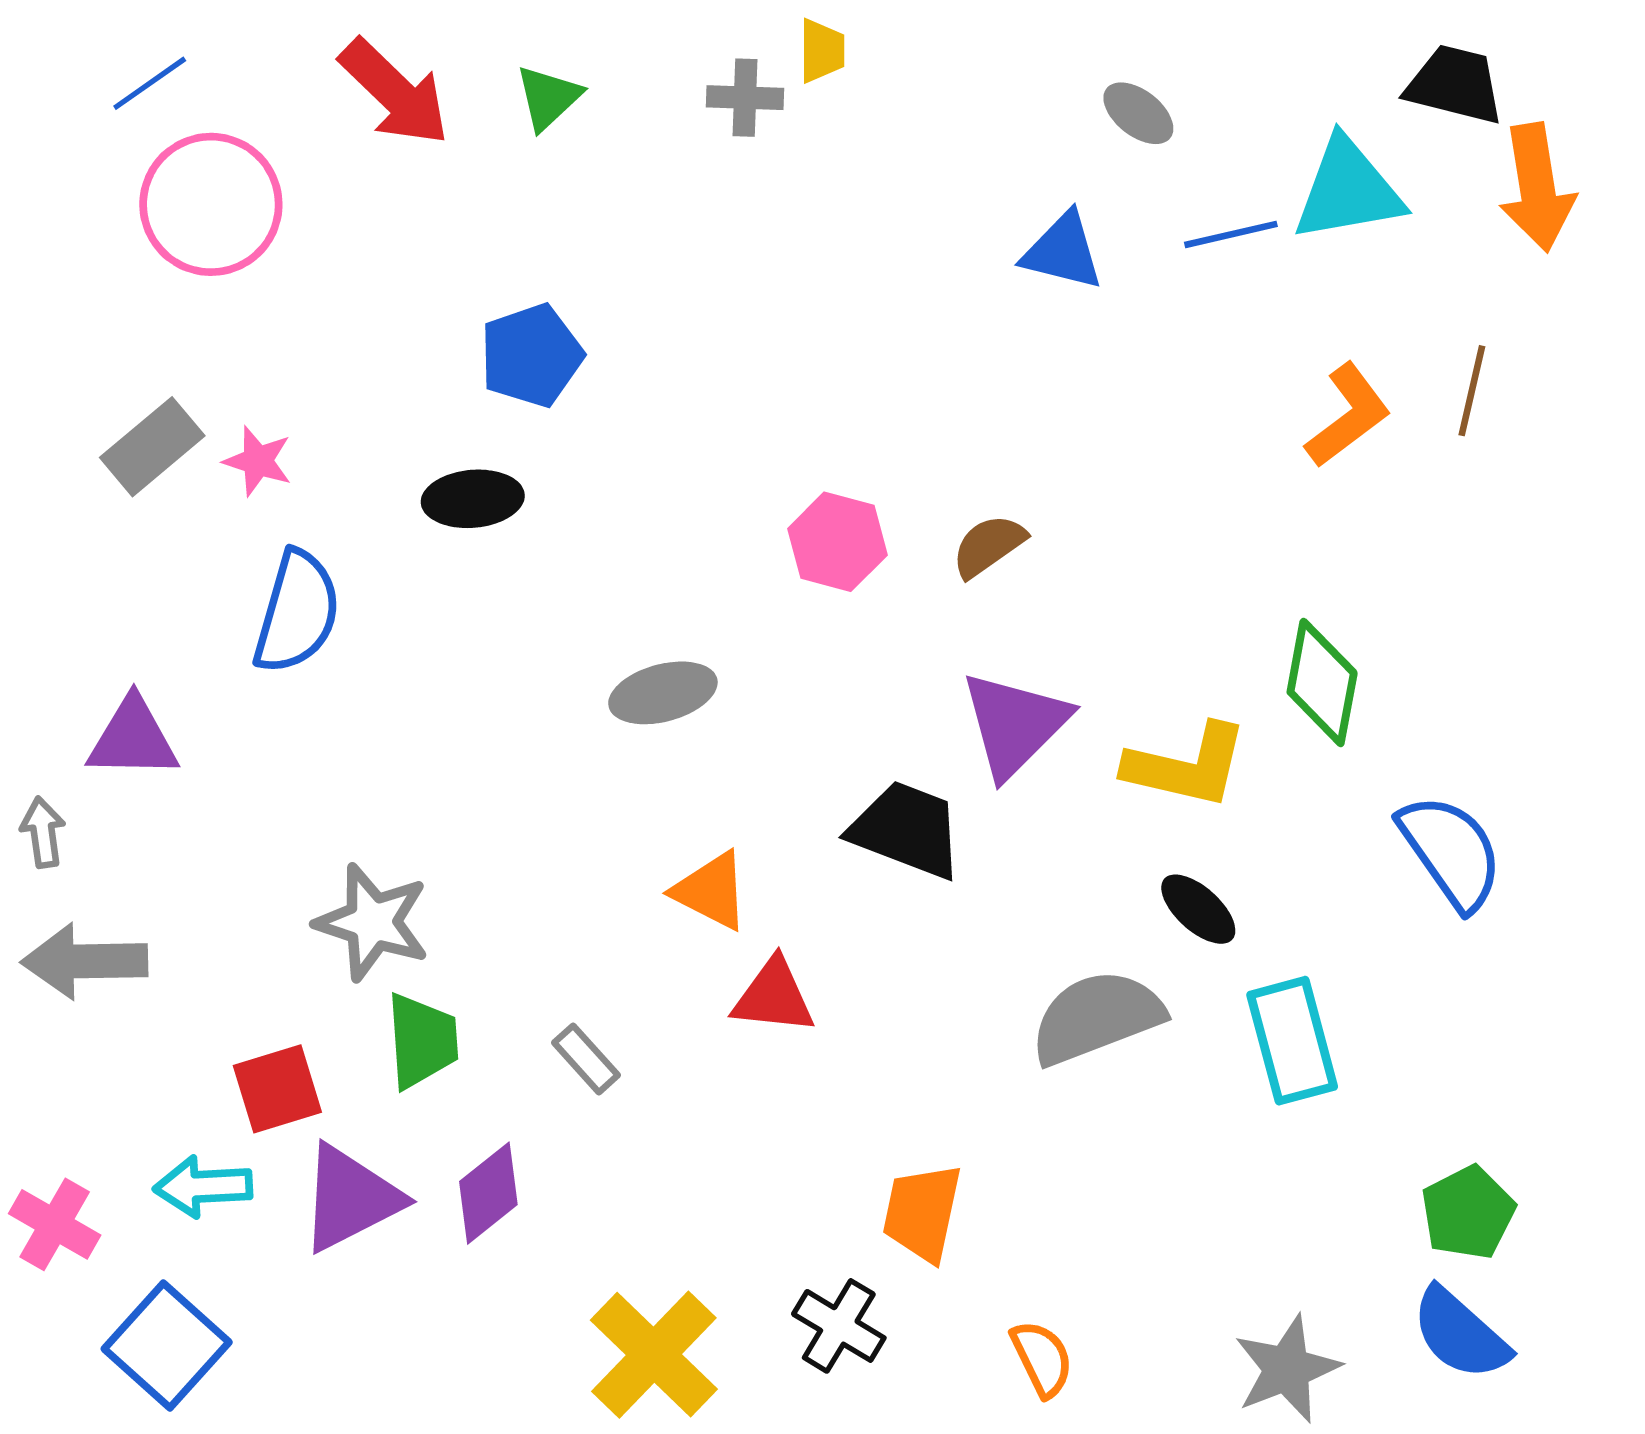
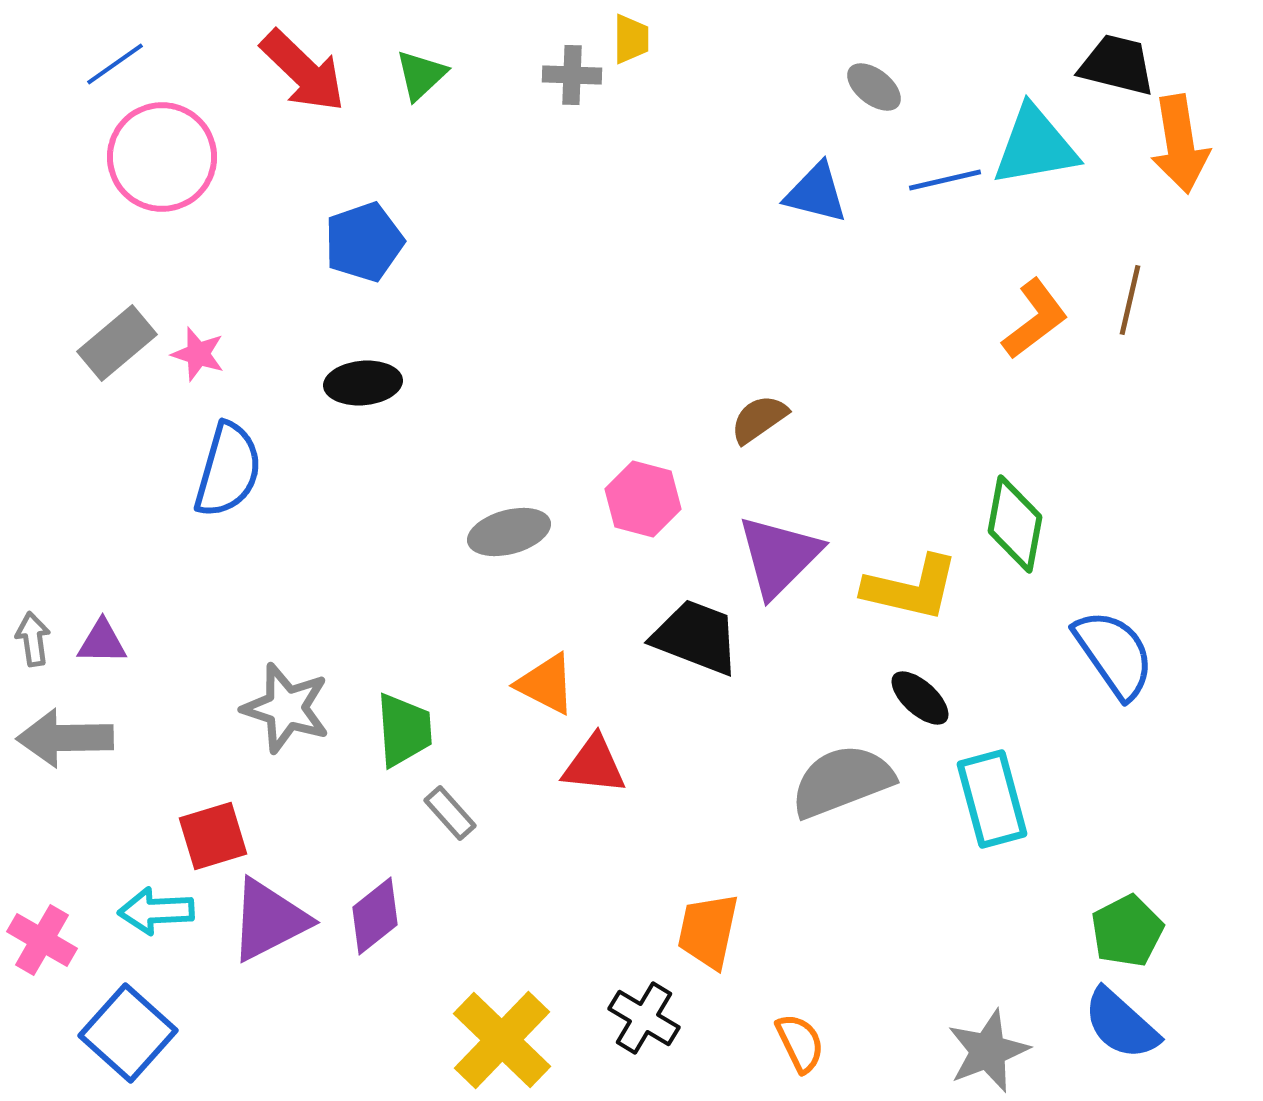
blue pentagon: (531, 356) -> (364, 242), moved
pink hexagon: (837, 542) -> (643, 499), moved
purple triangle: (133, 738) -> (102, 642), moved, size x0.7
green trapezoid: (422, 1041) -> (404, 730), moved

